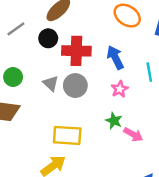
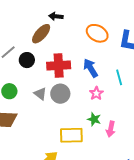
black circle: (48, 38) -> (27, 60), moved
pink arrow: (133, 134) -> (111, 129), turned 77
yellow rectangle: (67, 135) -> (71, 135), moved

